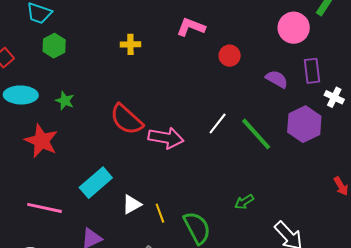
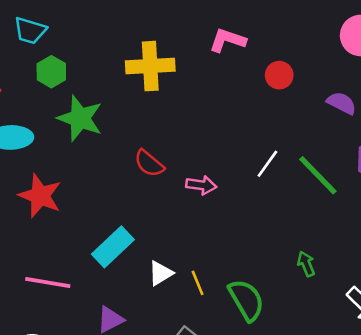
yellow cross: (130, 44) -> (150, 66), size x1.8
green star: (65, 101) -> (80, 118), moved, size x1.8
red semicircle: (126, 119) -> (149, 163), size x0.7
pink arrow: (166, 138) -> (201, 185), size x0.7
green arrow: (244, 202) -> (306, 264), turned 102

